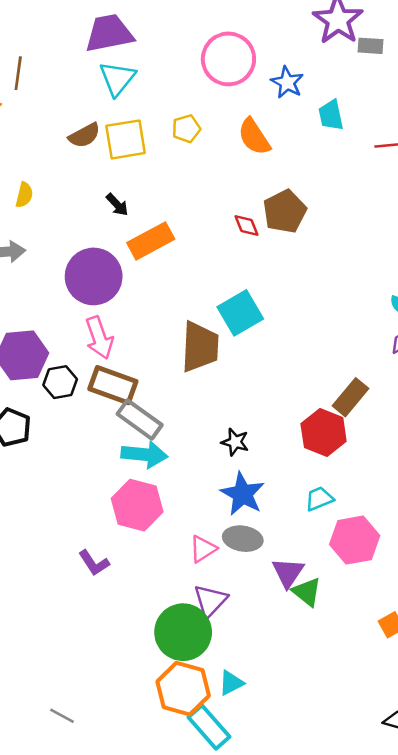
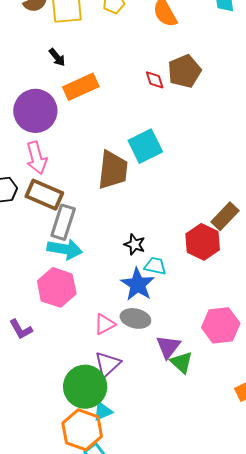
gray rectangle: (140, 419) -> (63, 222), turned 68
cyan trapezoid: (319, 499) -> (155, 266), moved, turned 30
cyan triangle: (231, 683) -> (103, 411), moved

